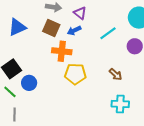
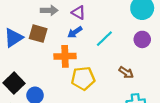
brown square: (51, 28) -> (38, 34), moved
cyan line: (108, 33) -> (104, 39), moved

